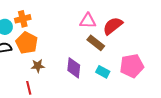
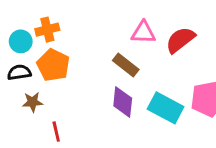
brown rectangle: (96, 43) -> (126, 65), moved
brown star: (38, 66) -> (33, 102), moved
cyan rectangle: (103, 72) -> (166, 108), size x1.6

